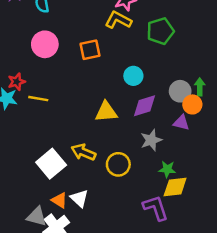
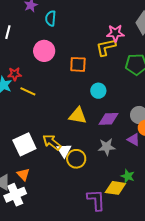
yellow L-shape: (118, 20) -> (106, 47), turned -55
cyan circle: (133, 76) -> (98, 91), moved
green star: (167, 169) -> (128, 176), moved
white triangle: (79, 198) -> (64, 150), moved

